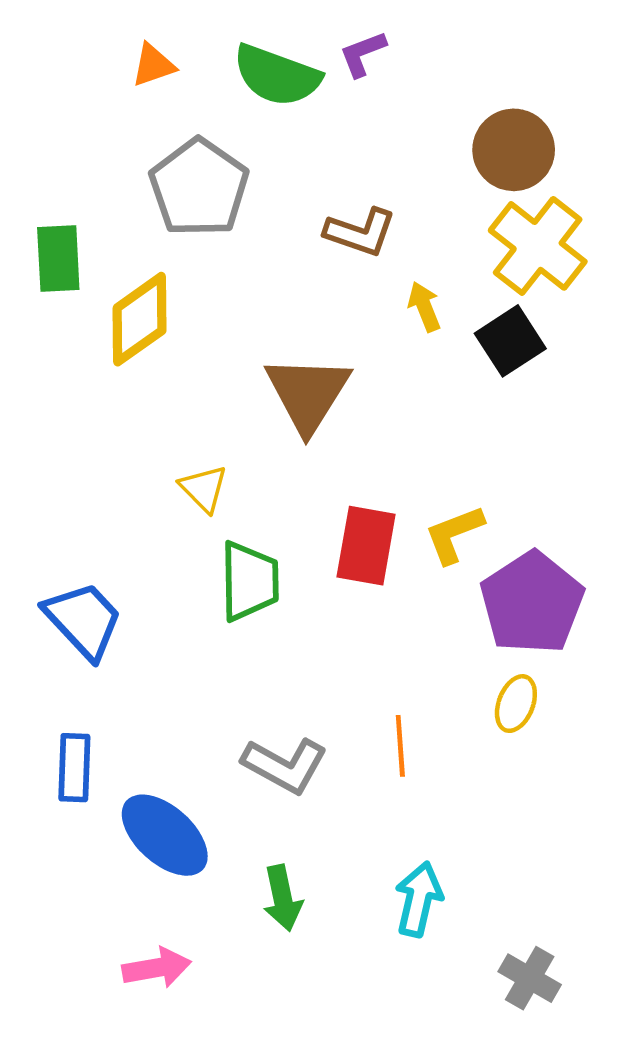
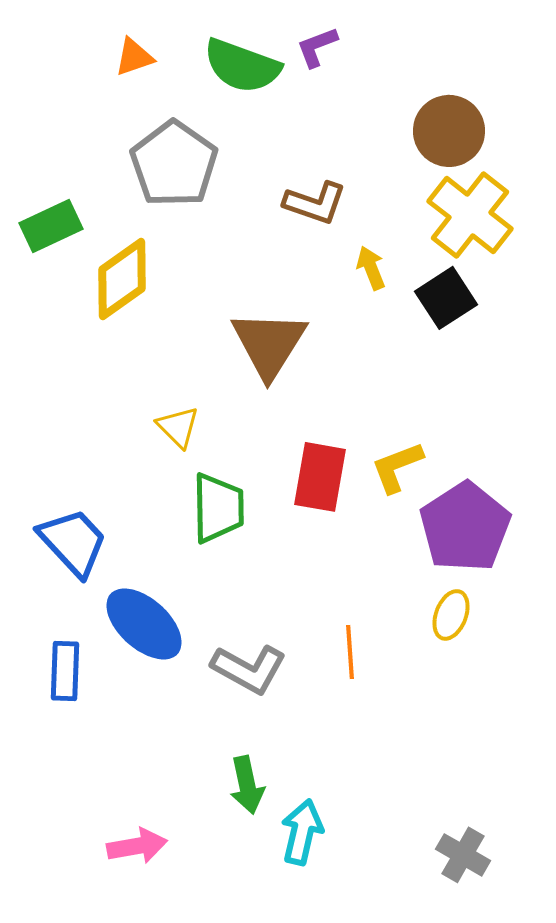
green rectangle: (58, 259) -> (51, 226), turned 68
blue ellipse: (165, 835) -> (144, 624), moved
cyan arrow: (419, 899) -> (302, 832), moved

